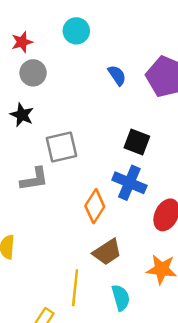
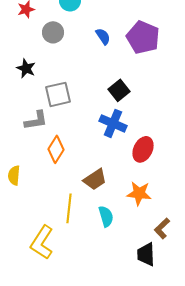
gray circle: (33, 73) -> (53, 32), moved
black square: (137, 142) -> (119, 90), turned 30
orange diamond: (95, 206) -> (56, 149), moved

